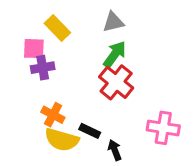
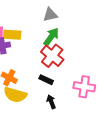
yellow rectangle: (57, 28) -> (12, 35), moved, turned -42
black rectangle: (90, 131) -> (46, 80), moved

